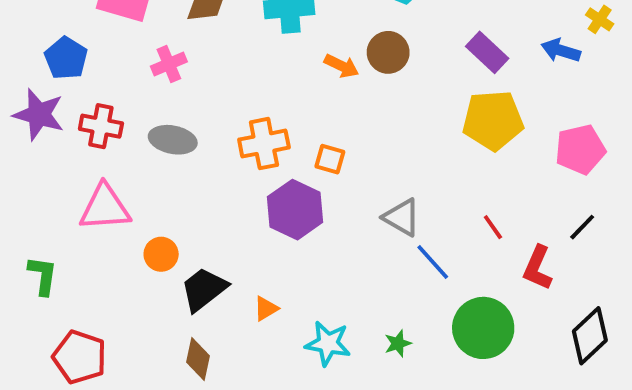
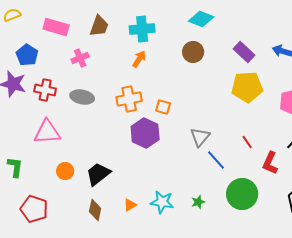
orange arrow: (342, 66) -> (139, 59), moved, turned -84
gray triangle: (402, 217) -> (200, 137), turned 40
orange circle: (161, 254) -> (65, 171), moved
orange triangle: (266, 309) -> (130, 205), moved

